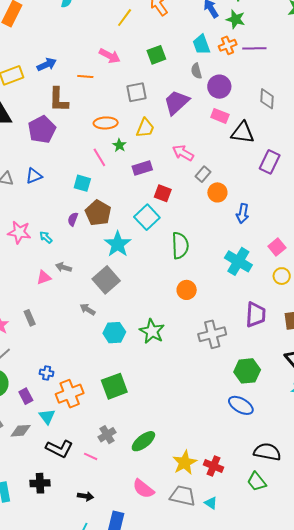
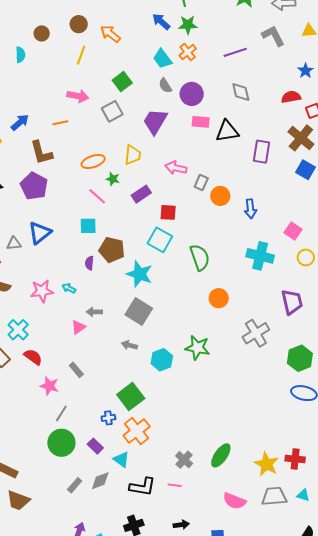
purple line: (254, 48) -> (235, 52), moved
gray square: (137, 92) -> (112, 111), moved
blue triangle: (34, 176) -> (40, 233), size x1.4
green square: (114, 386) -> (131, 397), moved

